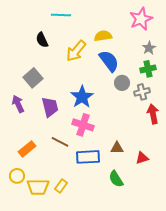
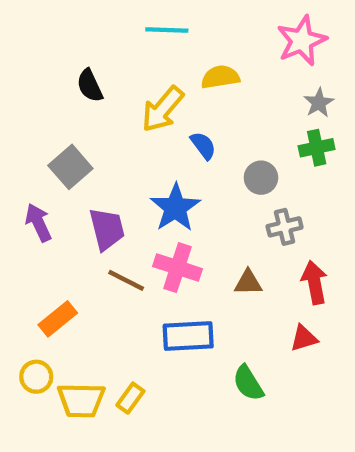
cyan line: (61, 15) -> (167, 30), moved
blue semicircle: (109, 61) -> (203, 146), moved, size x0.6
gray cross: (142, 92) -> (285, 227), moved
red arrow: (153, 114) -> (314, 283), moved
brown line: (60, 142) -> (126, 280), moved
brown triangle: (117, 148) -> (248, 283), moved

